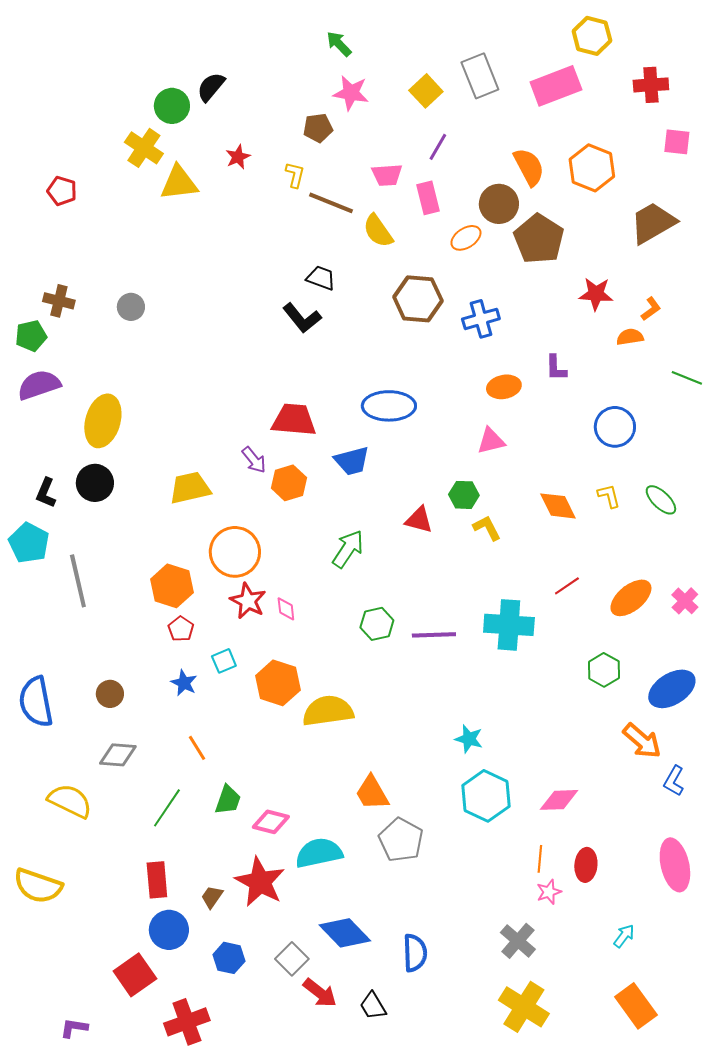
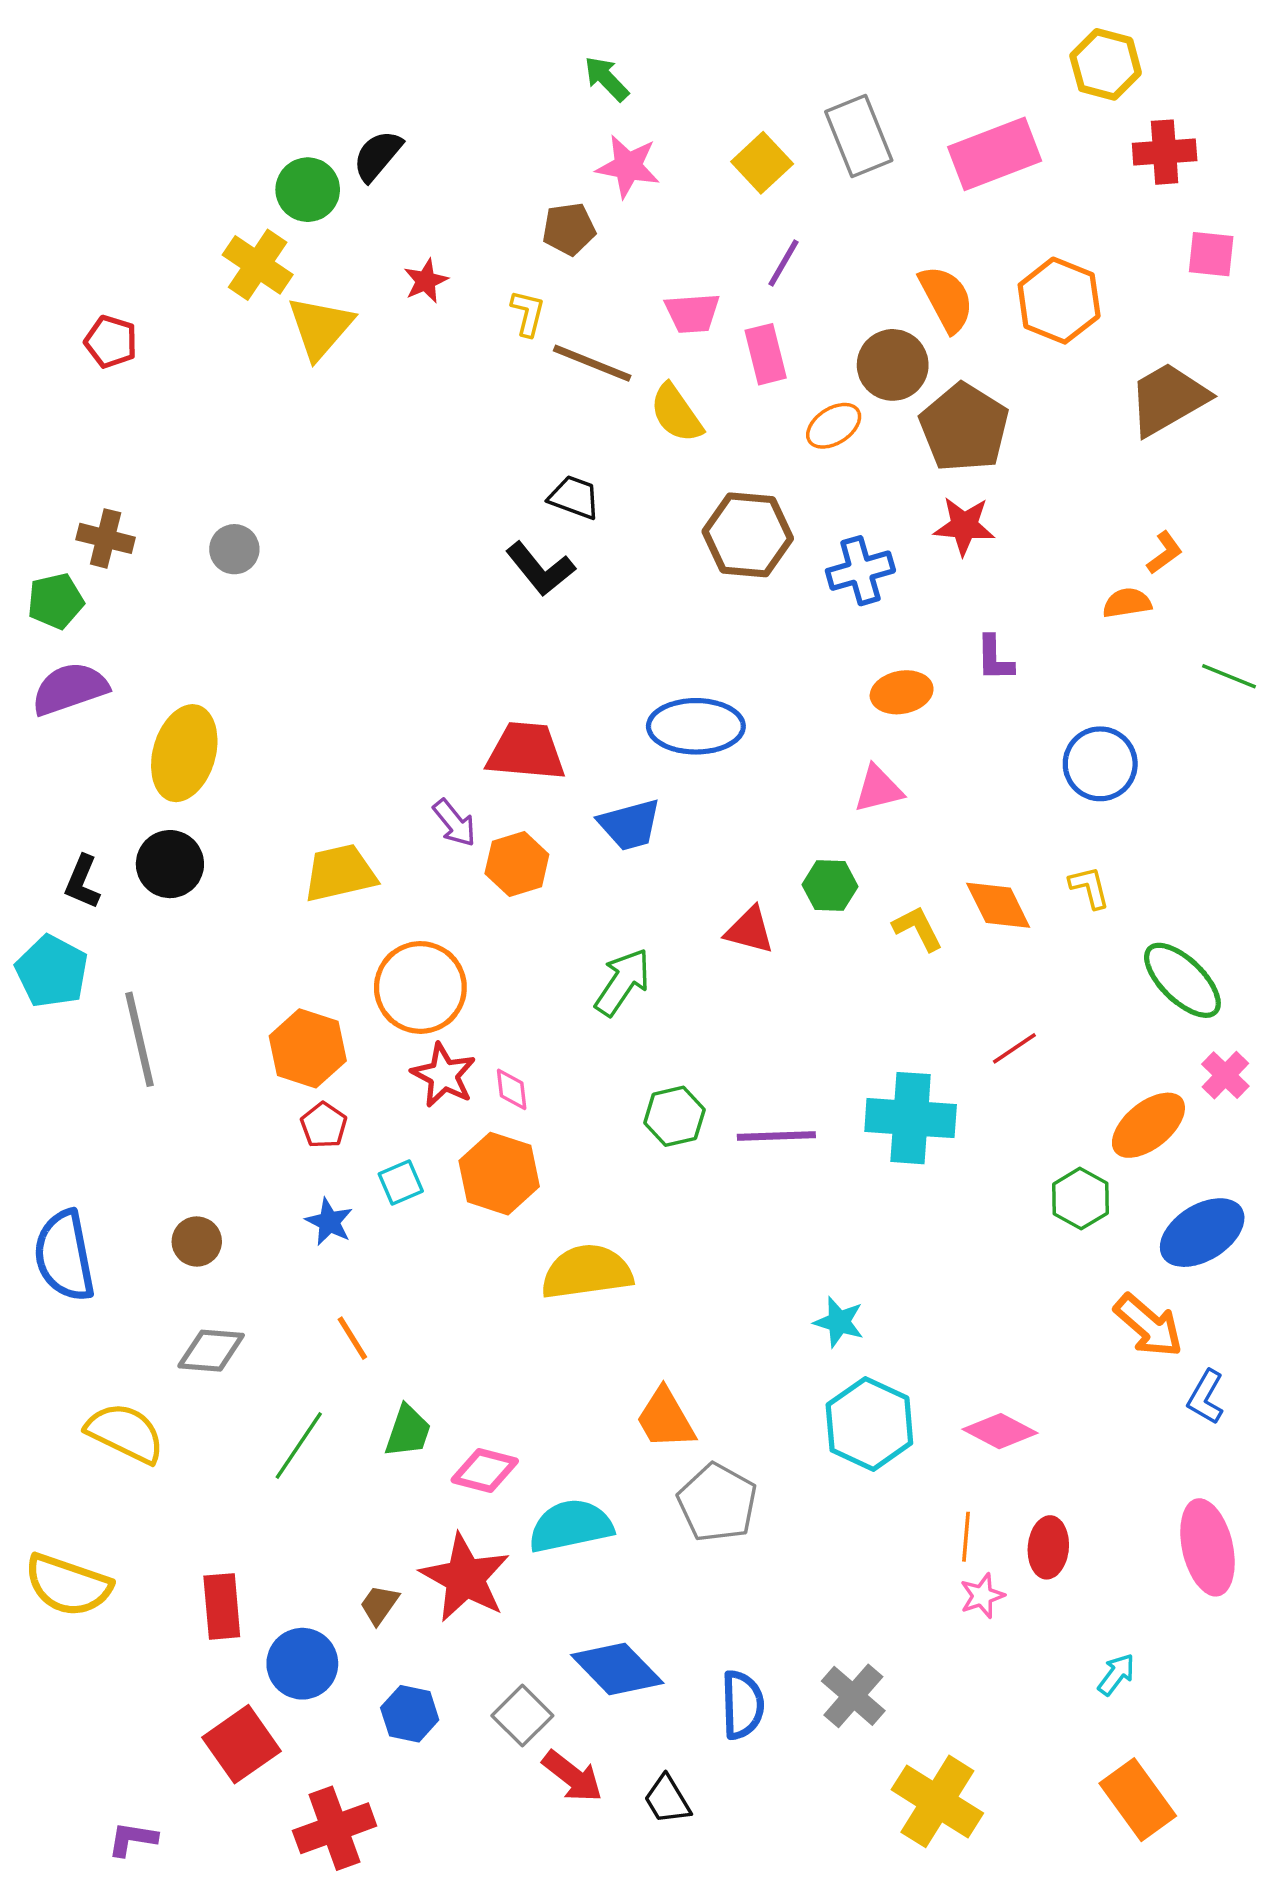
yellow hexagon: (592, 36) -> (1106, 64), moved
yellow triangle: (179, 183) -> (320, 327), turned -42
red star: (596, 294) -> (964, 526), moved
green ellipse: (661, 500) -> (1182, 980), moved, size x1.4
yellow L-shape: (487, 528) -> (918, 928), moved
orange ellipse: (631, 598) -> (1148, 1125), moved
orange hexagon: (278, 683) -> (499, 1174), moved
pink diamond: (559, 800) -> (1000, 1431), turned 30
red rectangle: (157, 880) -> (222, 1606), moved
gray cross: (518, 941) -> (853, 1696), moved

